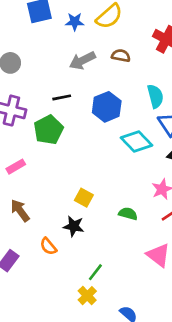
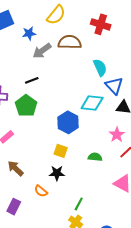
blue star: (75, 22) -> (29, 33), moved
brown semicircle: (121, 56) -> (70, 42), size x1.6
blue hexagon: (107, 107) -> (68, 122), moved
cyan diamond: (137, 141) -> (92, 103), turned -30

